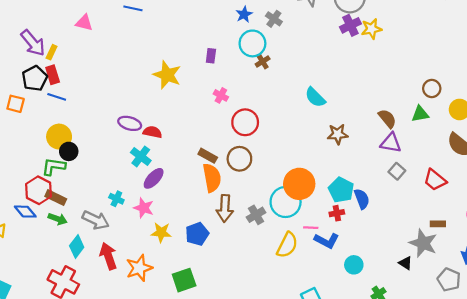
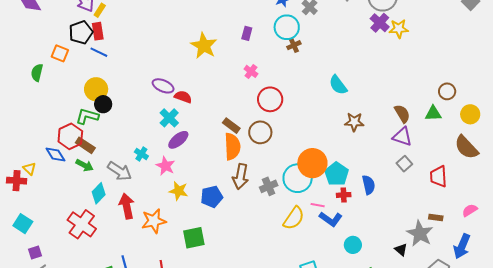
purple cross: (350, 25) -> (380, 23), turned -30
red trapezoid: (435, 180) -> (439, 176), turned 40
cyan pentagon: (341, 190) -> (337, 174), moved

